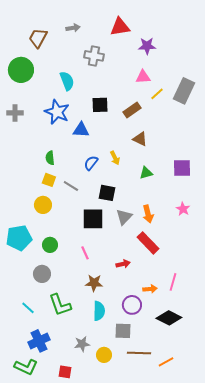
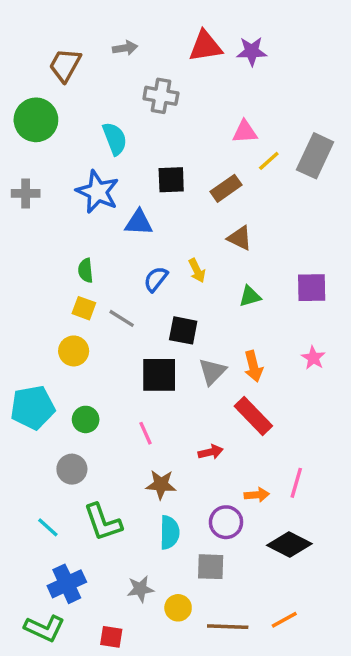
purple star: (147, 46) -> (252, 51), moved
brown line: (139, 353) -> (228, 627), moved

